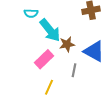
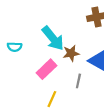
cyan semicircle: (31, 13) -> (15, 47), moved

